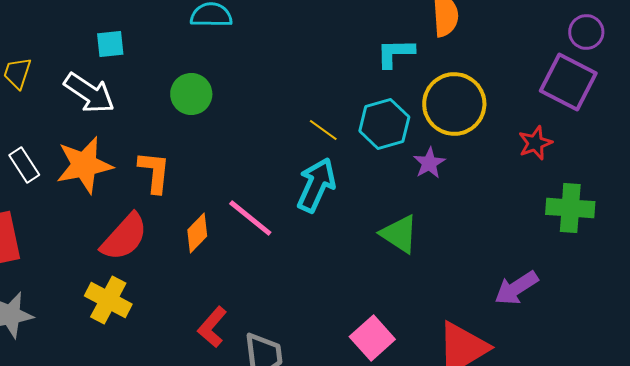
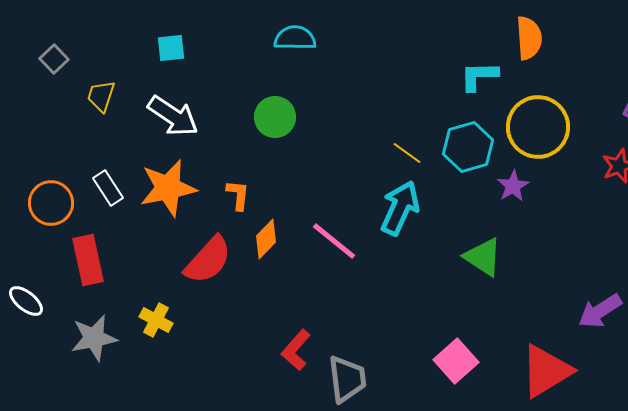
cyan square: (110, 44) -> (171, 48), moved
orange L-shape: (154, 172) -> (238, 195), size x0.7
orange diamond: (197, 233) -> (266, 239), moved
yellow cross: (108, 300) -> (156, 320), moved, size x0.7

